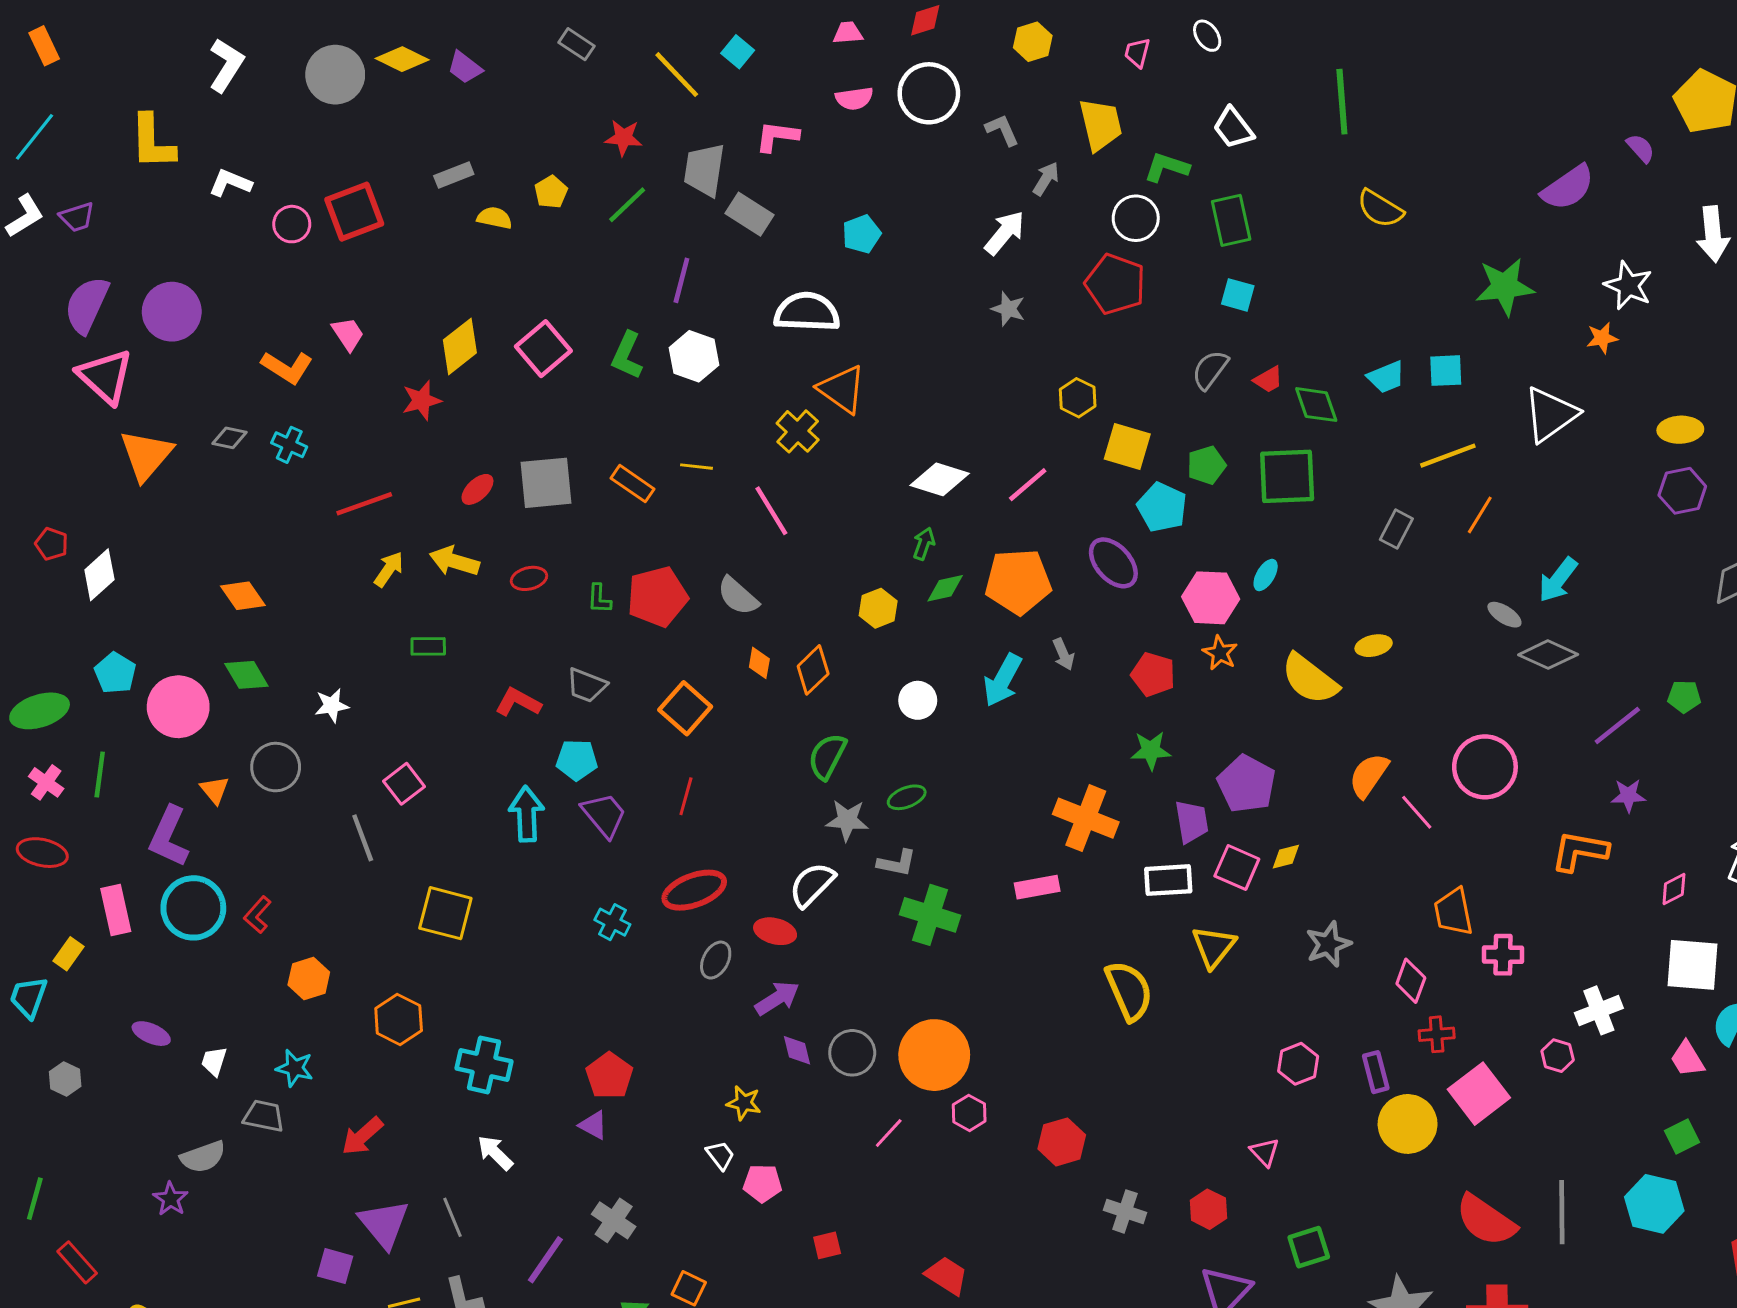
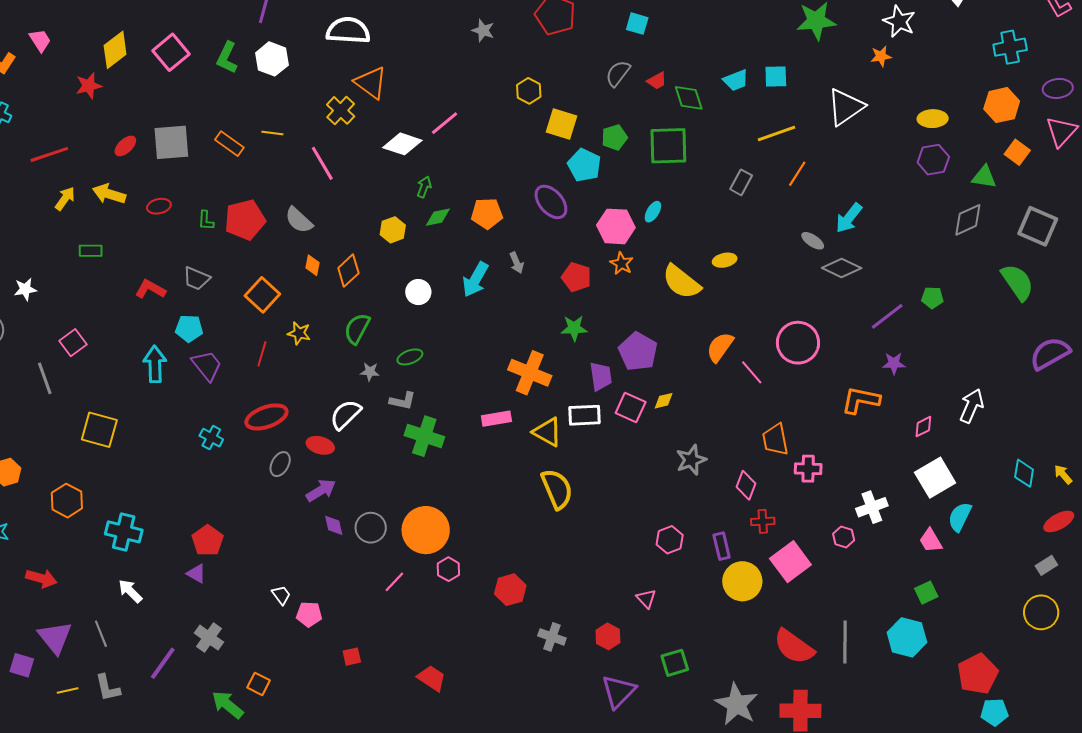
white diamond: (940, 479) -> (402, 144), moved
pink line: (1028, 485) -> (445, 123), moved
orange pentagon: (1018, 582) -> (487, 213), size x0.7
gray star: (847, 820) -> (370, 372), size x0.7
yellow triangle: (1214, 947) -> (547, 432), moved, turned -40
white square: (1692, 965) -> (935, 478), turned -36
yellow star: (744, 1103) -> (299, 333), moved
red arrow: (362, 1136) -> (41, 578), turned -124

